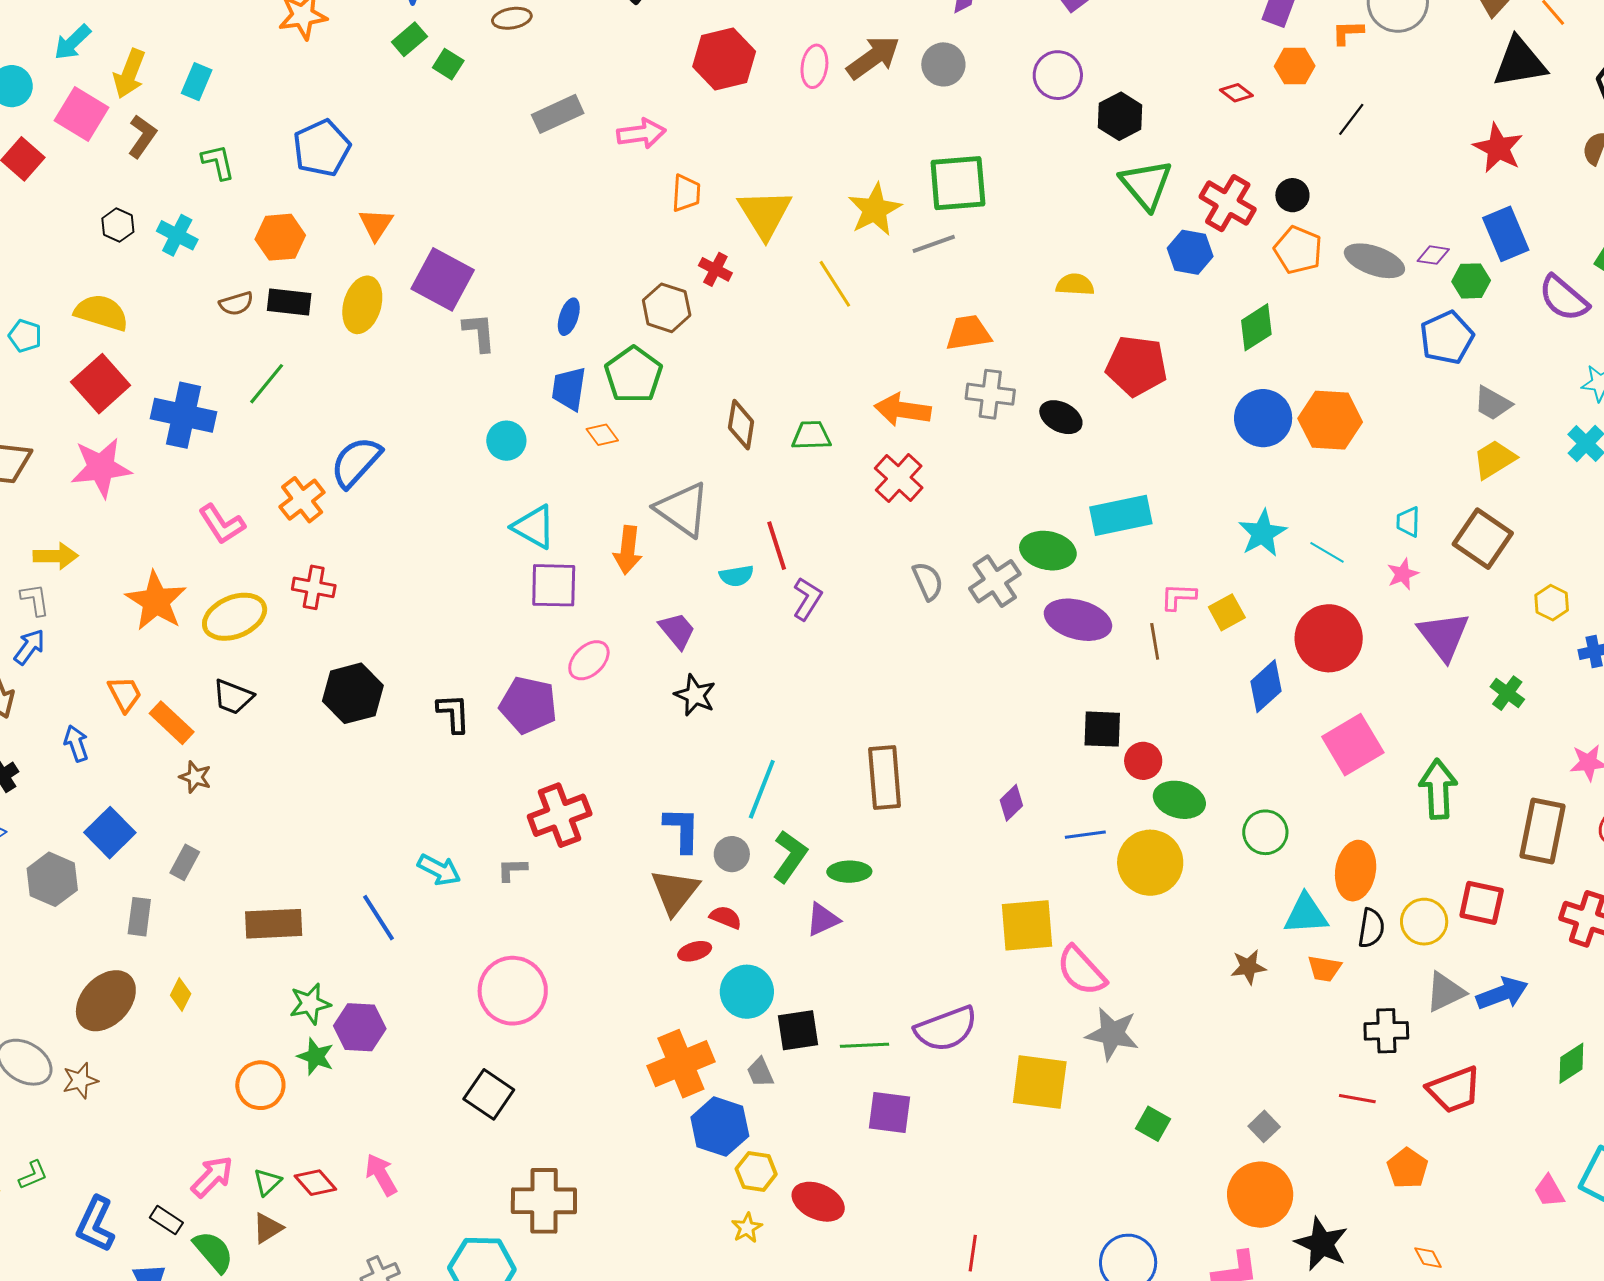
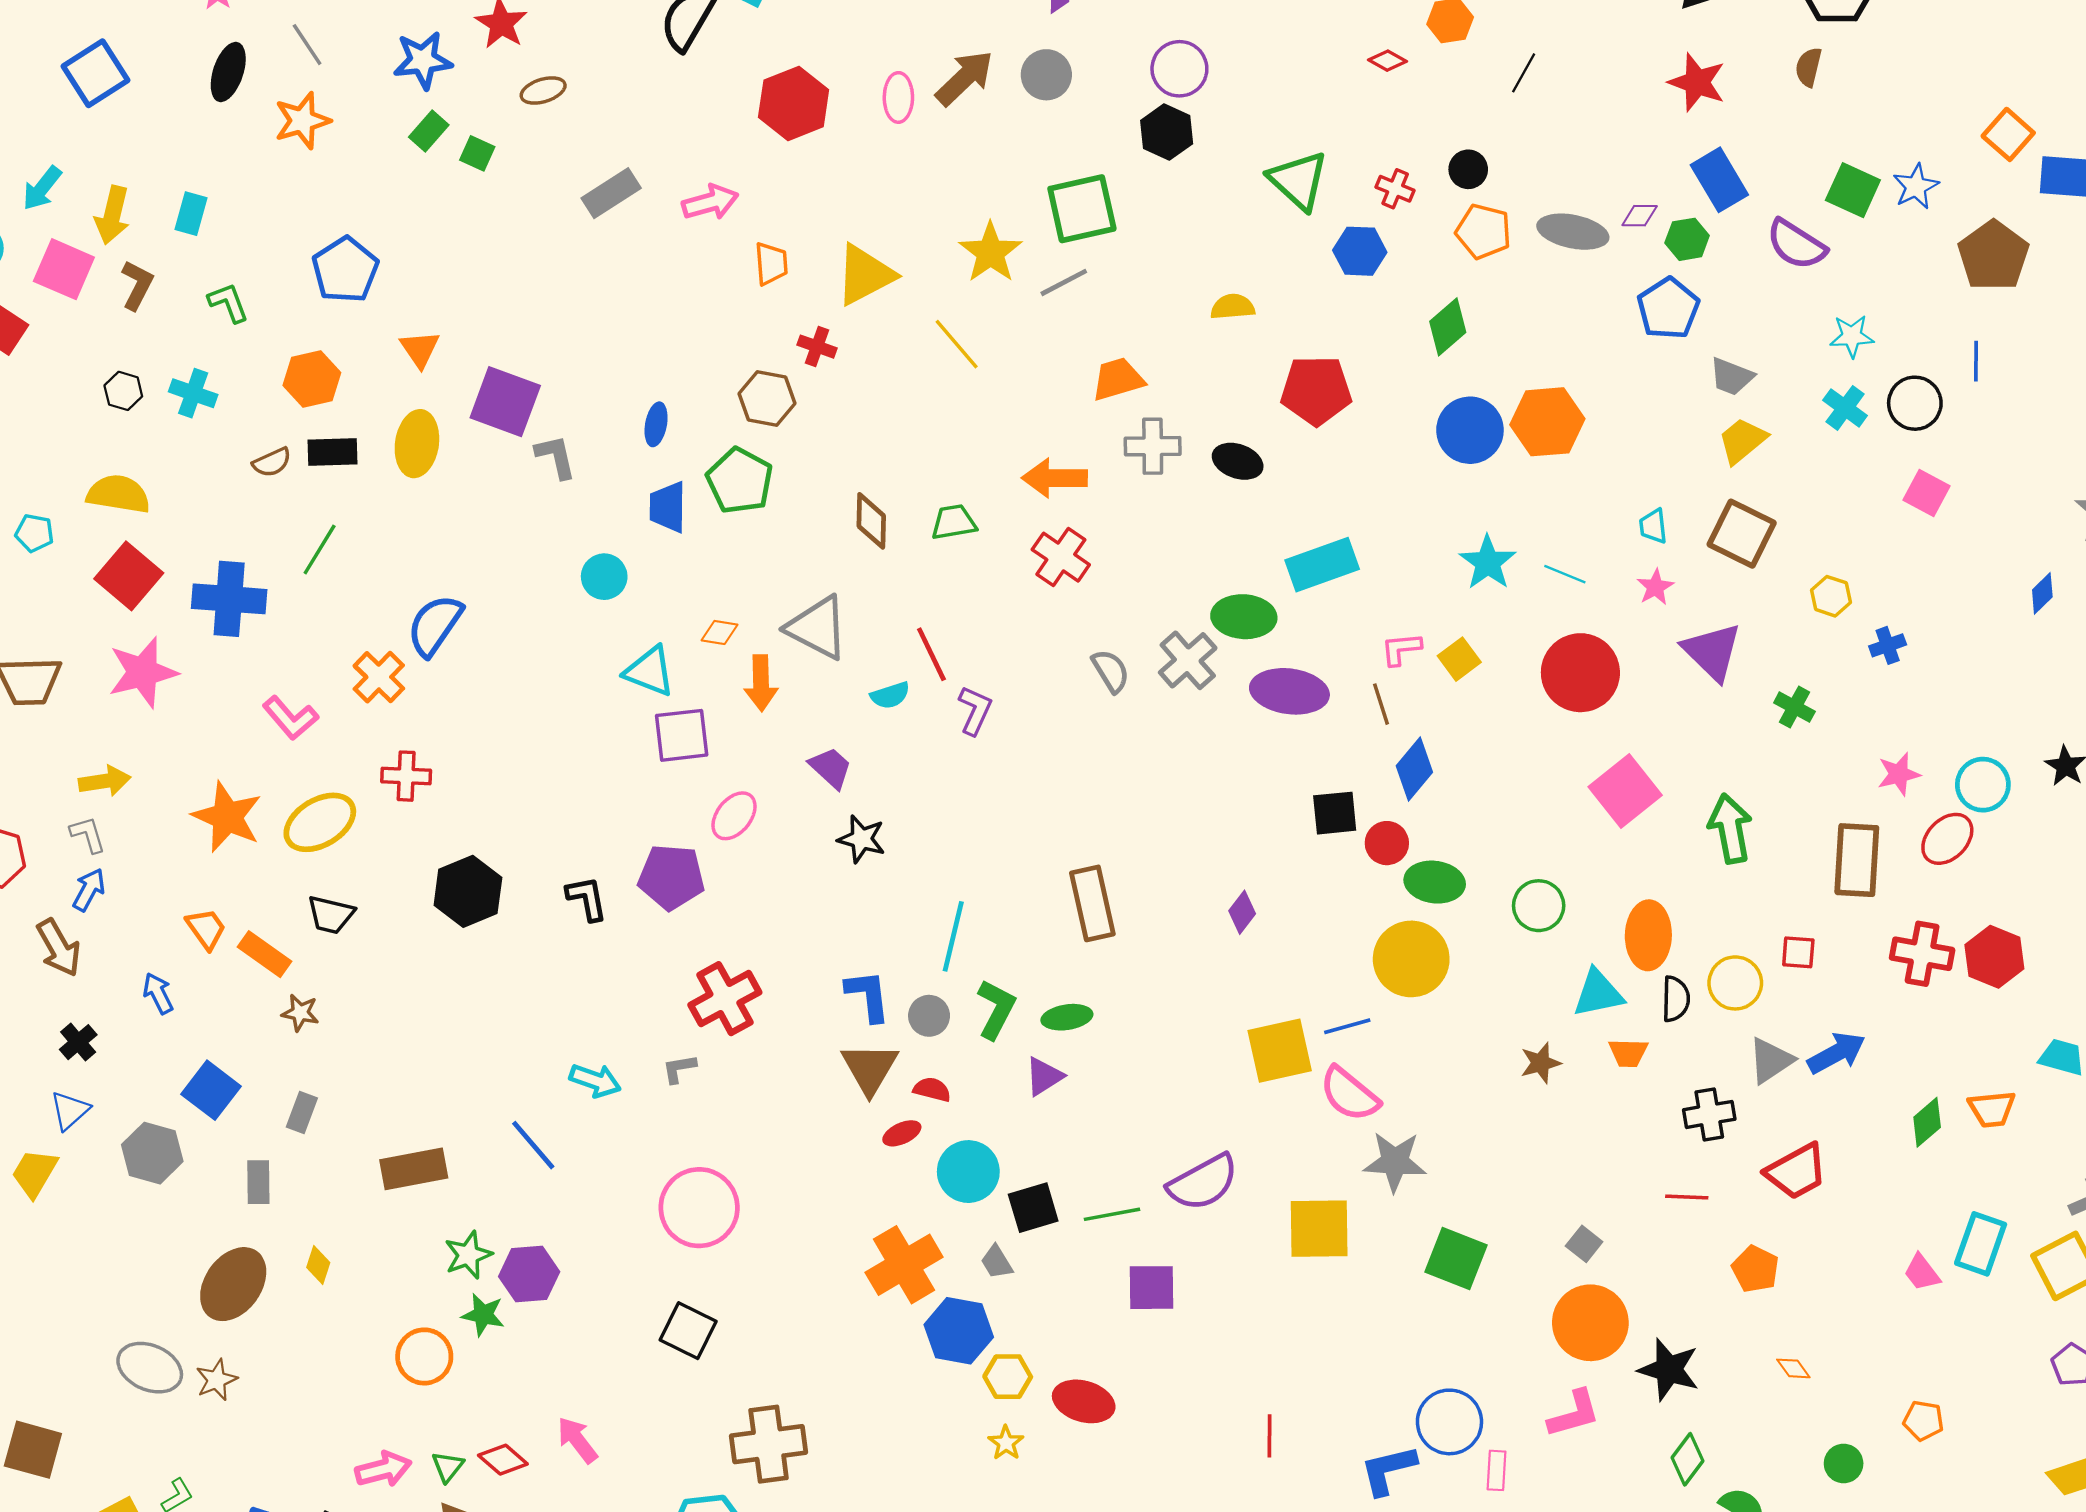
black hexagon: (1120, 116) -> (1167, 132), moved
red cross: (1228, 203) -> (1395, 189), size x0.6
yellow triangle: (765, 214) -> (865, 275), turned 42
orange diamond: (602, 435) -> (719, 632), moved, turned -36
blue diamond: (1266, 686) -> (1414, 769), moved
blue line: (1085, 835) -> (1347, 1026), moved
red square: (1482, 903) -> (1798, 952), size x0.7
green square: (1153, 1124) -> (1456, 1258), size x1.6
pink arrow: (212, 1177) -> (383, 1469), turned 39

